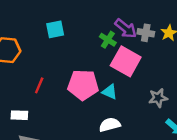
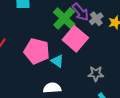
gray cross: (146, 33) -> (96, 19), turned 32
green cross: (108, 40) -> (64, 18), size x1.6

